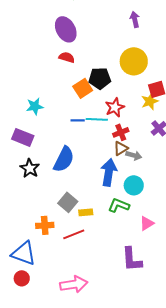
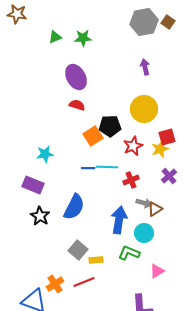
red star: (115, 107) -> (133, 146), moved
brown triangle: (121, 148) -> (155, 209), moved
orange cross: (45, 225) -> (55, 284), moved, turned -30

